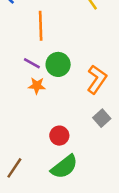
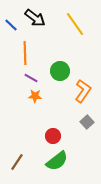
orange line: (41, 26) -> (25, 53), moved
green circle: (58, 64) -> (60, 71), moved

